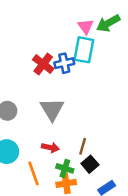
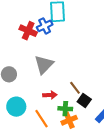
gray triangle: (52, 109) -> (44, 65), turned 30
brown line: (83, 146) -> (75, 88), turned -40

